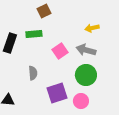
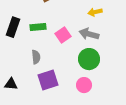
green rectangle: (34, 34) -> (38, 27), moved
purple square: (57, 93) -> (48, 80), moved

